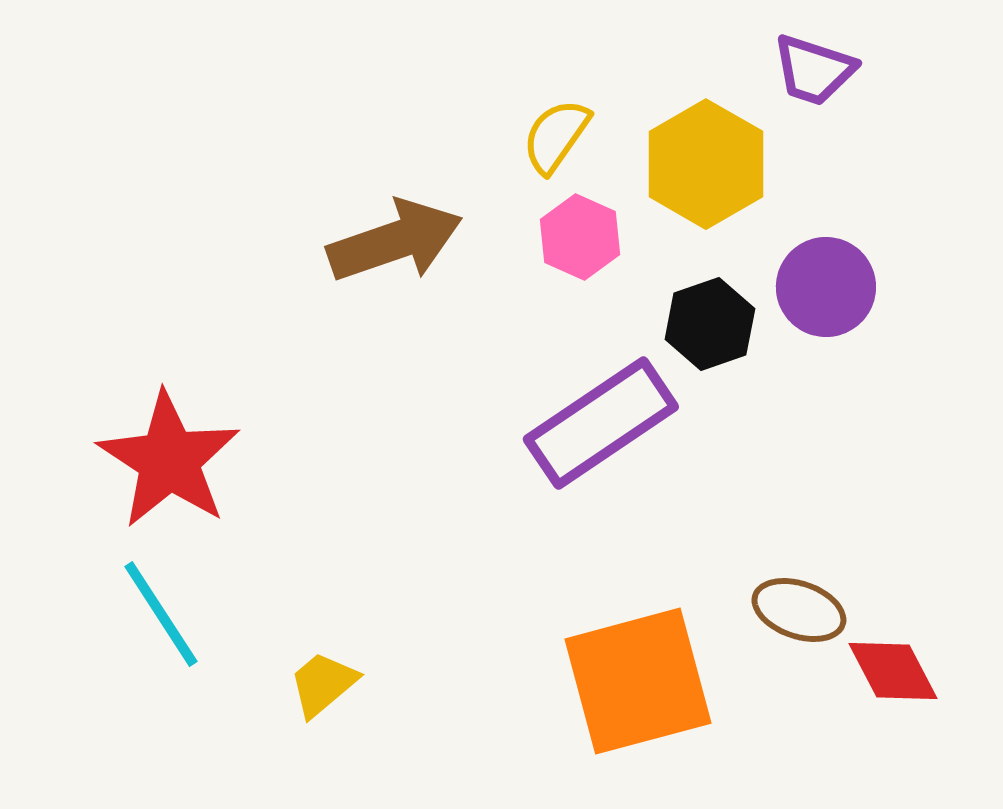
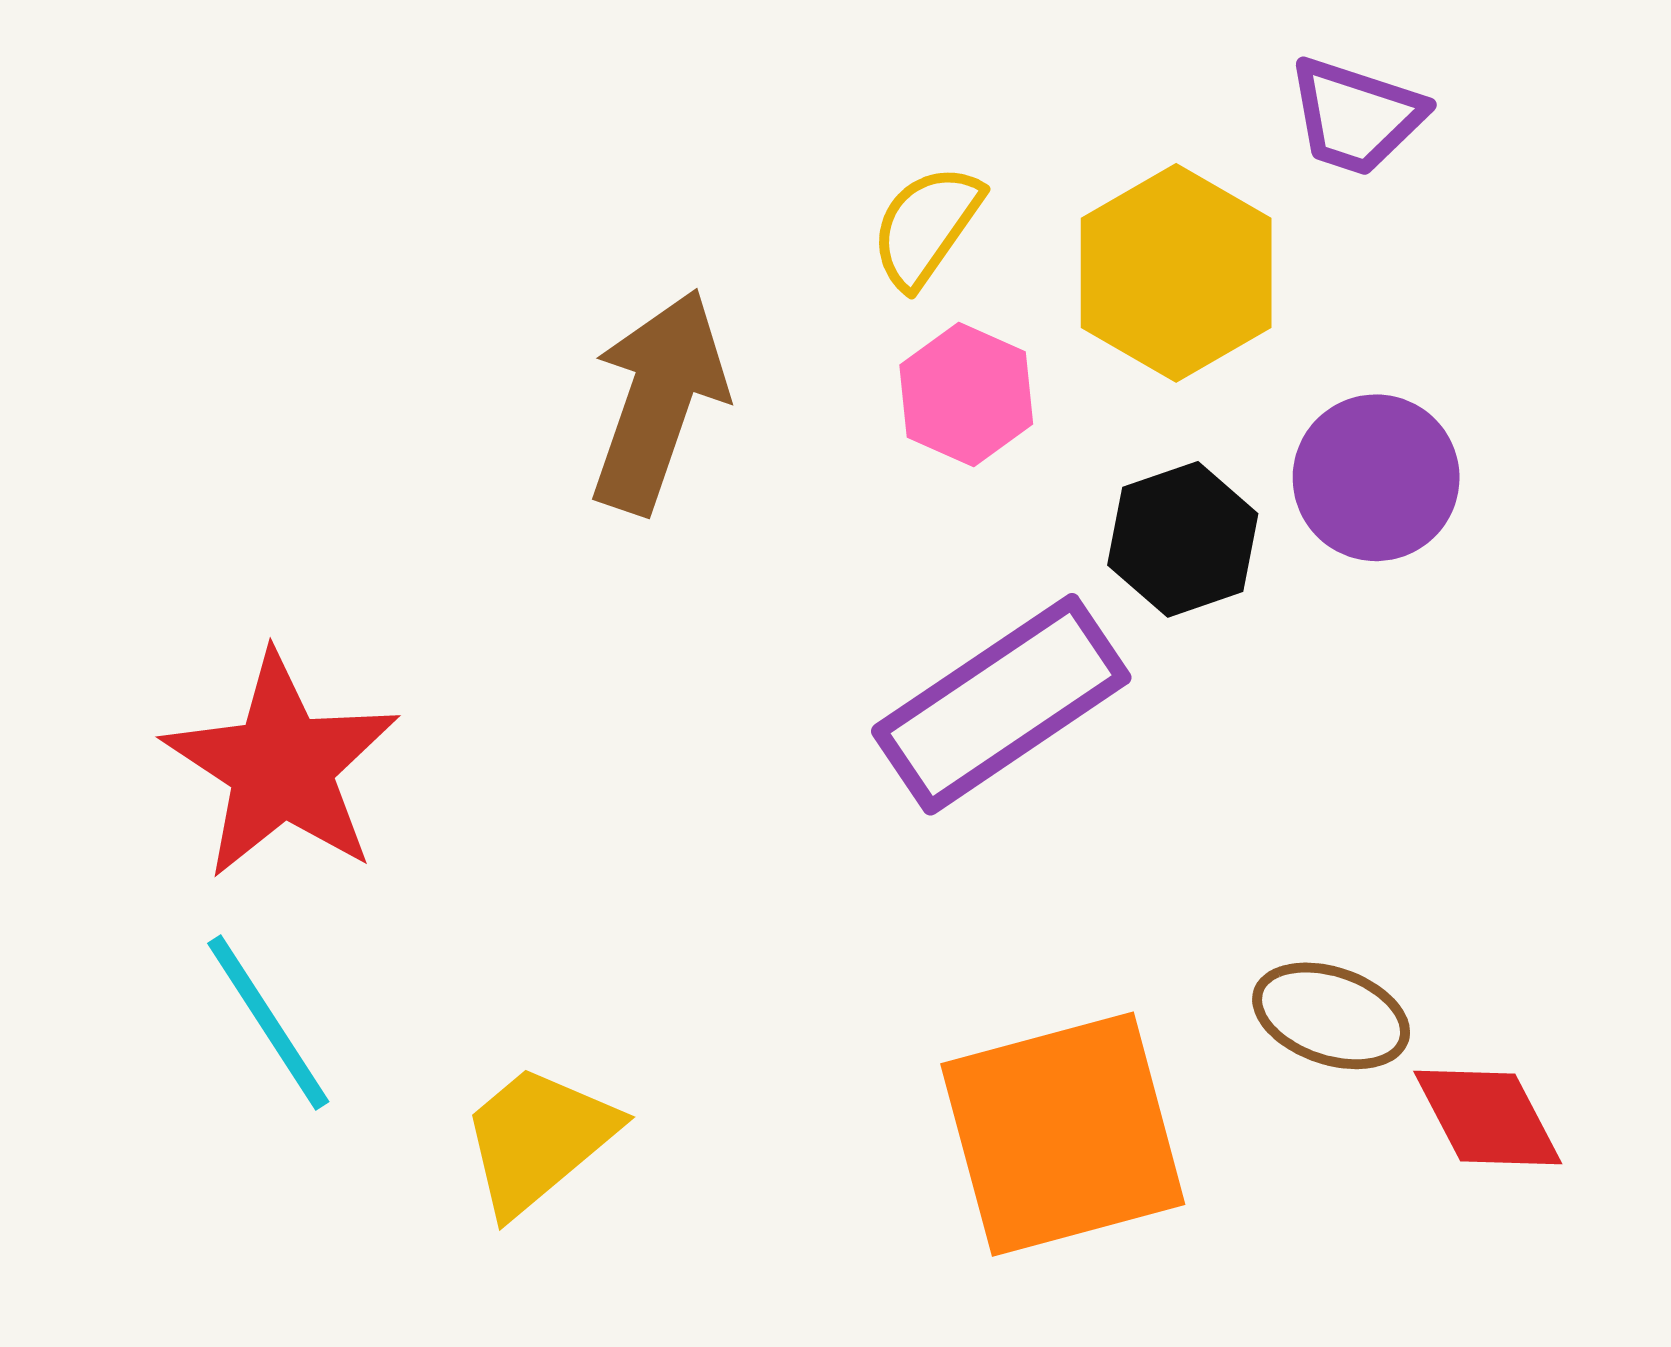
brown arrow: (395, 241) -> (658, 401), turned -52
yellow trapezoid: (323, 684) -> (538, 1139), size x1.4

